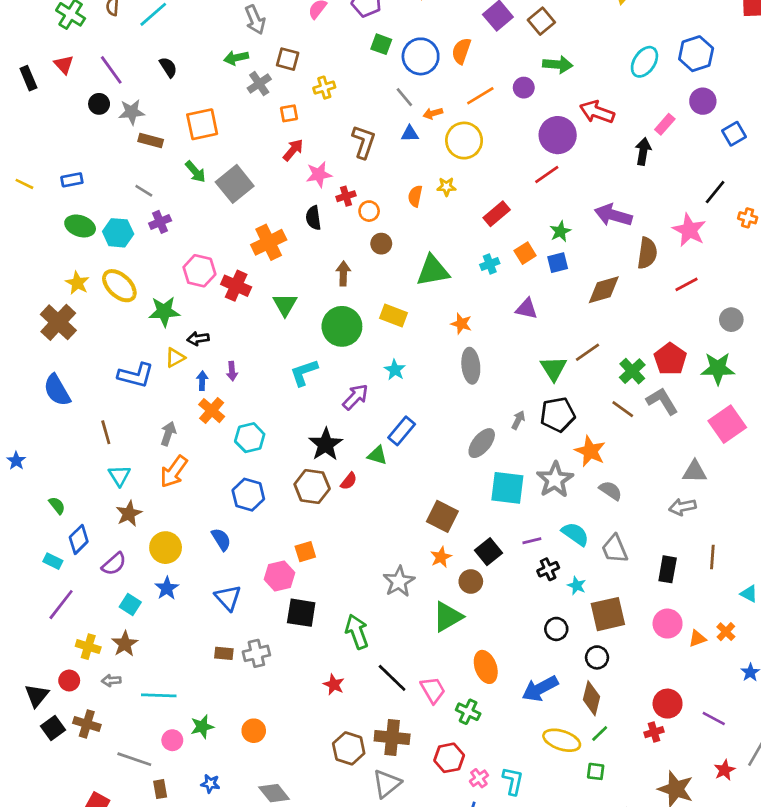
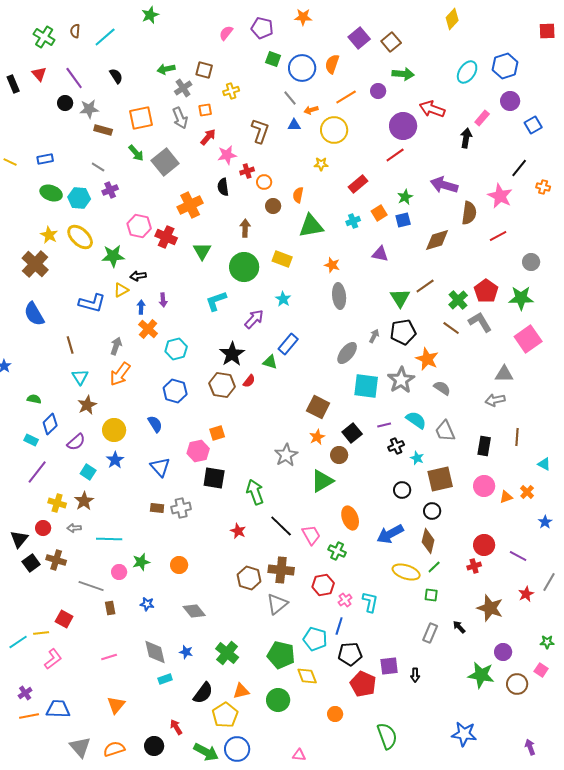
gray arrow: (255, 20) -> (180, 118), moved
orange semicircle: (415, 196) -> (298, 195), moved
green semicircle: (57, 505) -> (34, 399), turned -40

